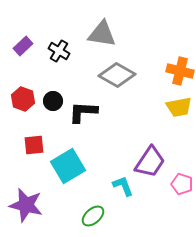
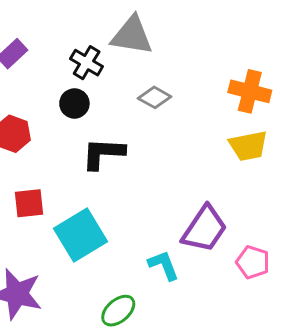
black cross: (59, 51) -> (87, 63), moved
gray diamond: (117, 75) -> (155, 97), size x0.6
black circle: (53, 101) -> (74, 103), moved

